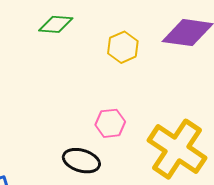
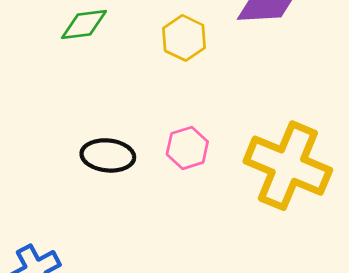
black ellipse: (81, 161) -> (108, 155), moved

